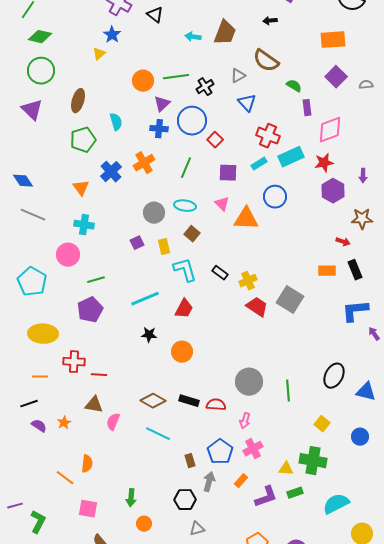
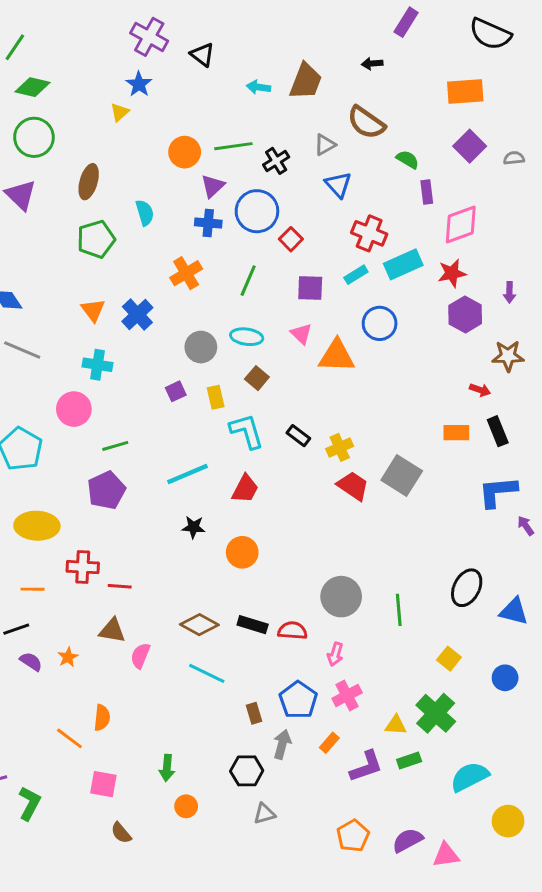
blue cross: (111, 172) -> (137, 315), moved
green cross: (313, 461) -> (436, 713), turned 32

